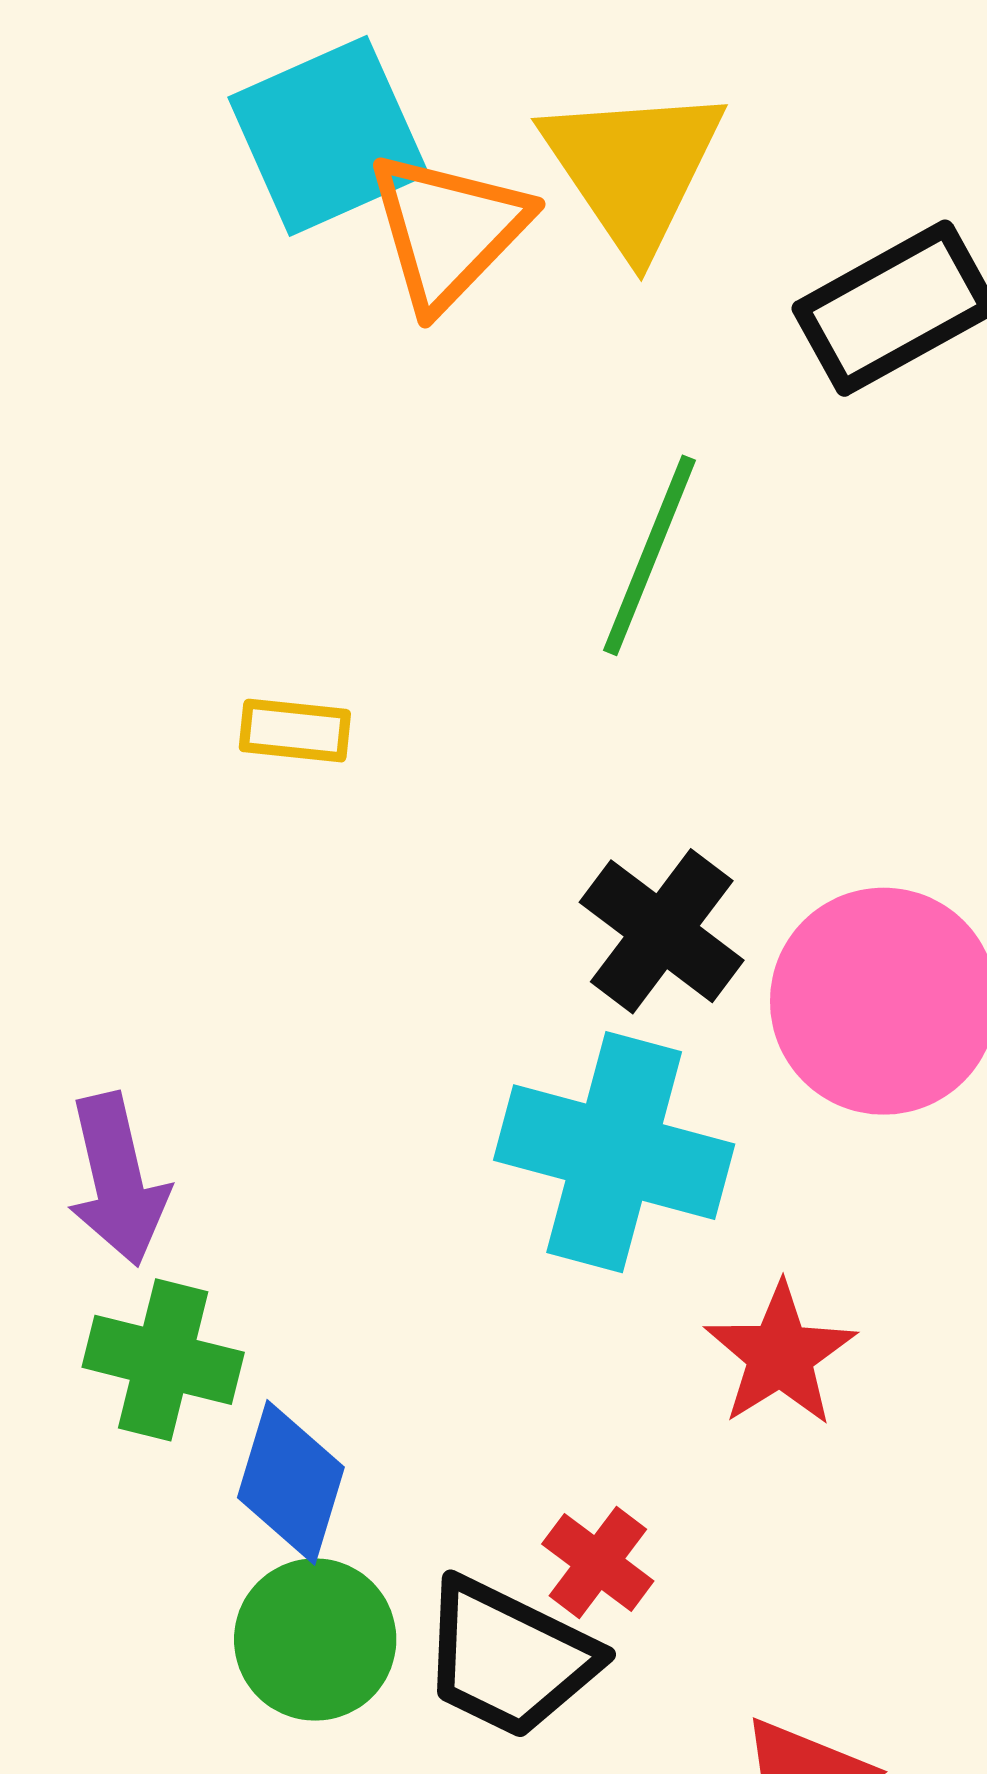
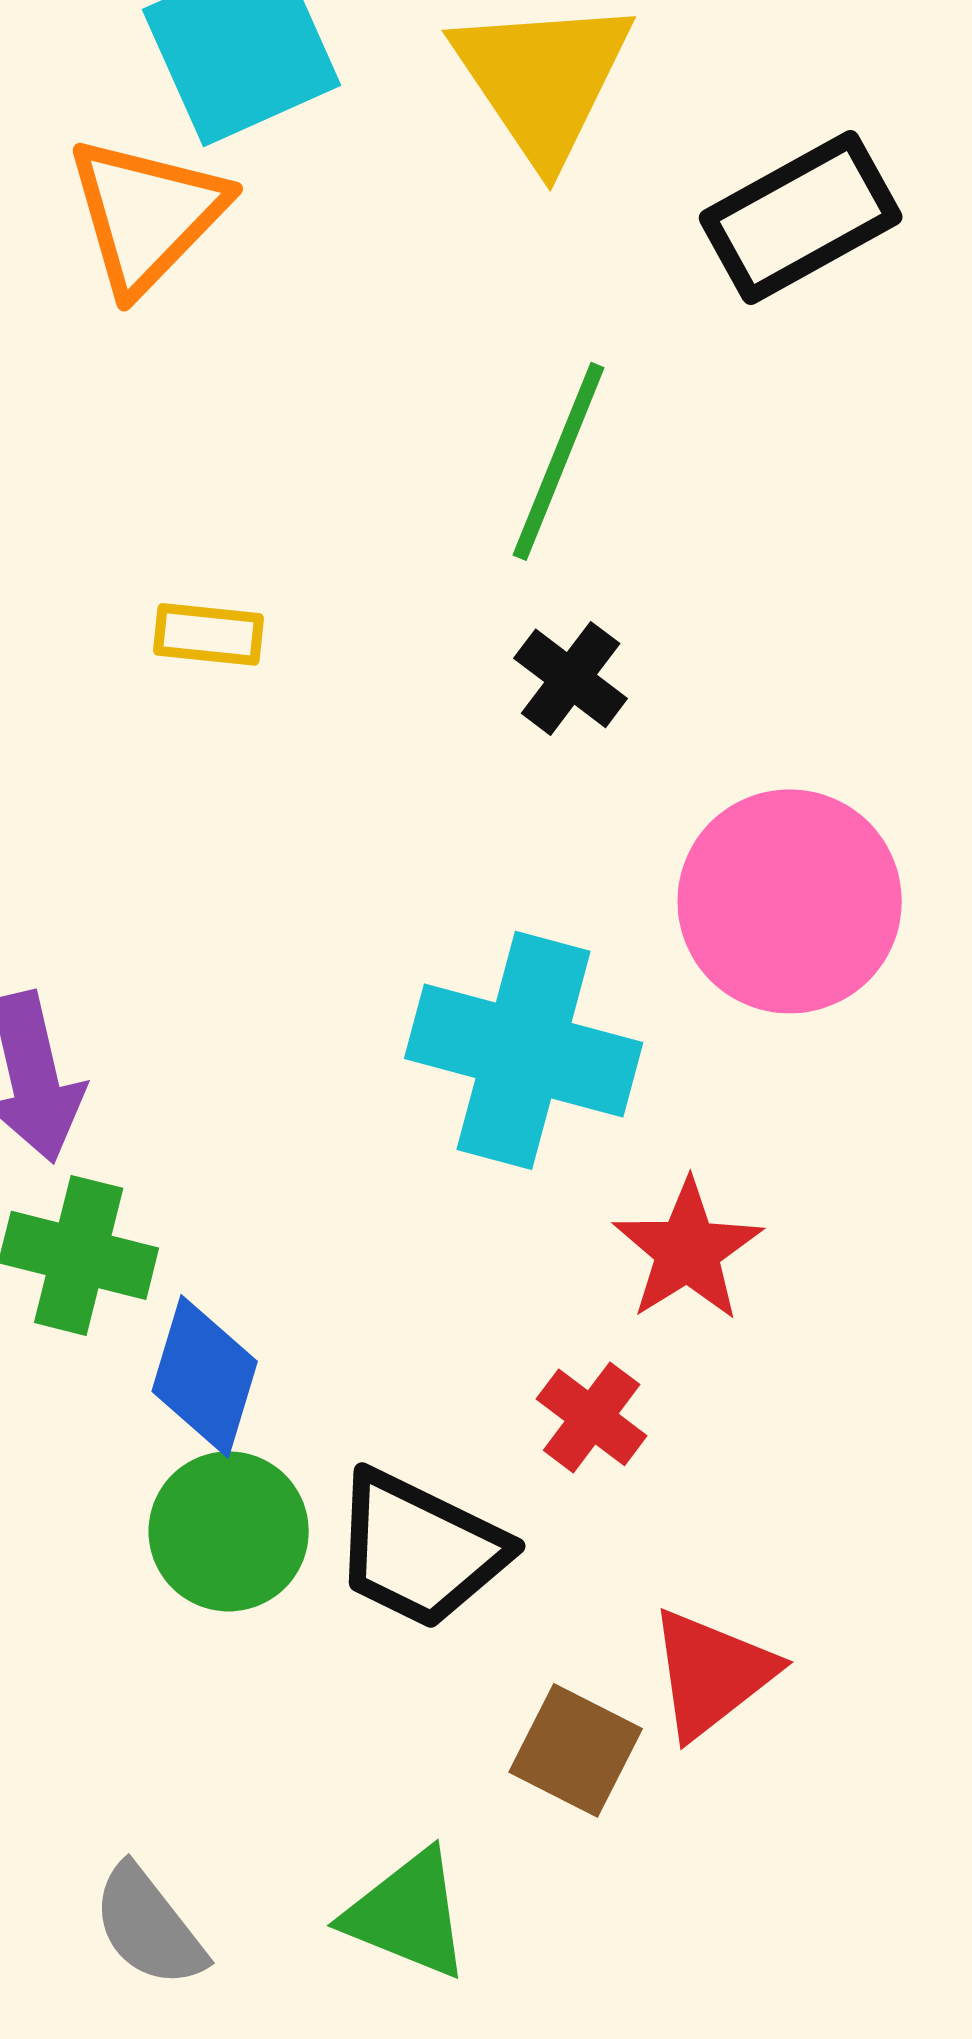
orange triangle: (448, 230) -> (147, 214), moved
black cross: (662, 931) -> (571, 678), moved, size x0.7
red cross: (598, 1563) -> (592, 1417), moved

